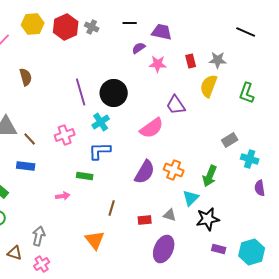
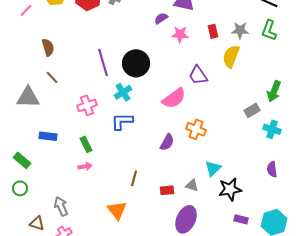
green L-shape: (247, 93) -> (269, 30), moved
brown line: (30, 139) -> (52, 77), moved
orange cross: (174, 170) -> (196, 129), moved
purple semicircle: (145, 172) -> (167, 142), size x0.7
green rectangle: (85, 176) -> (86, 144), moved, turned 56
green arrow: (210, 176) -> (274, 91), moved
purple semicircle: (260, 188) -> (272, 169), moved
gray arrow: (39, 236) -> (61, 206), turned -36

